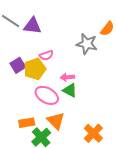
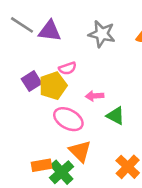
gray star: (87, 44) -> (102, 34), moved
green triangle: (70, 90) -> (115, 116), moved
orange rectangle: (27, 123) -> (41, 165), moved

